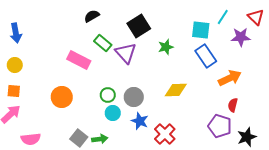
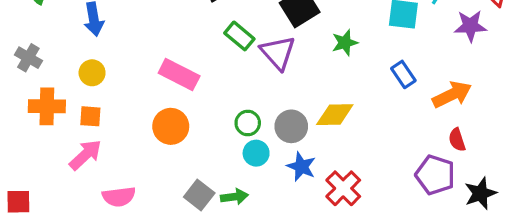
blue rectangle: (206, 56) -> (403, 74), moved, size x0.7
pink rectangle: (79, 60) -> (179, 74), moved
yellow diamond: (176, 90) -> (335, 115), moved
red semicircle: (233, 105) -> (457, 140), turned -32

